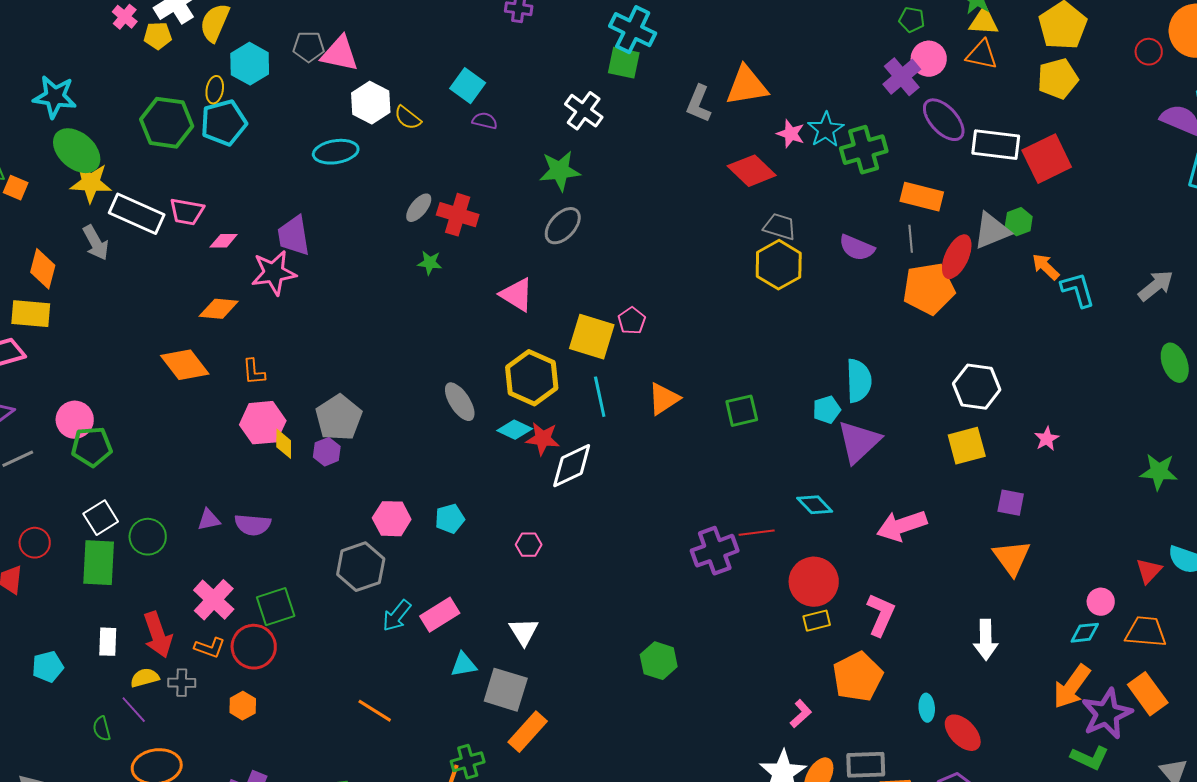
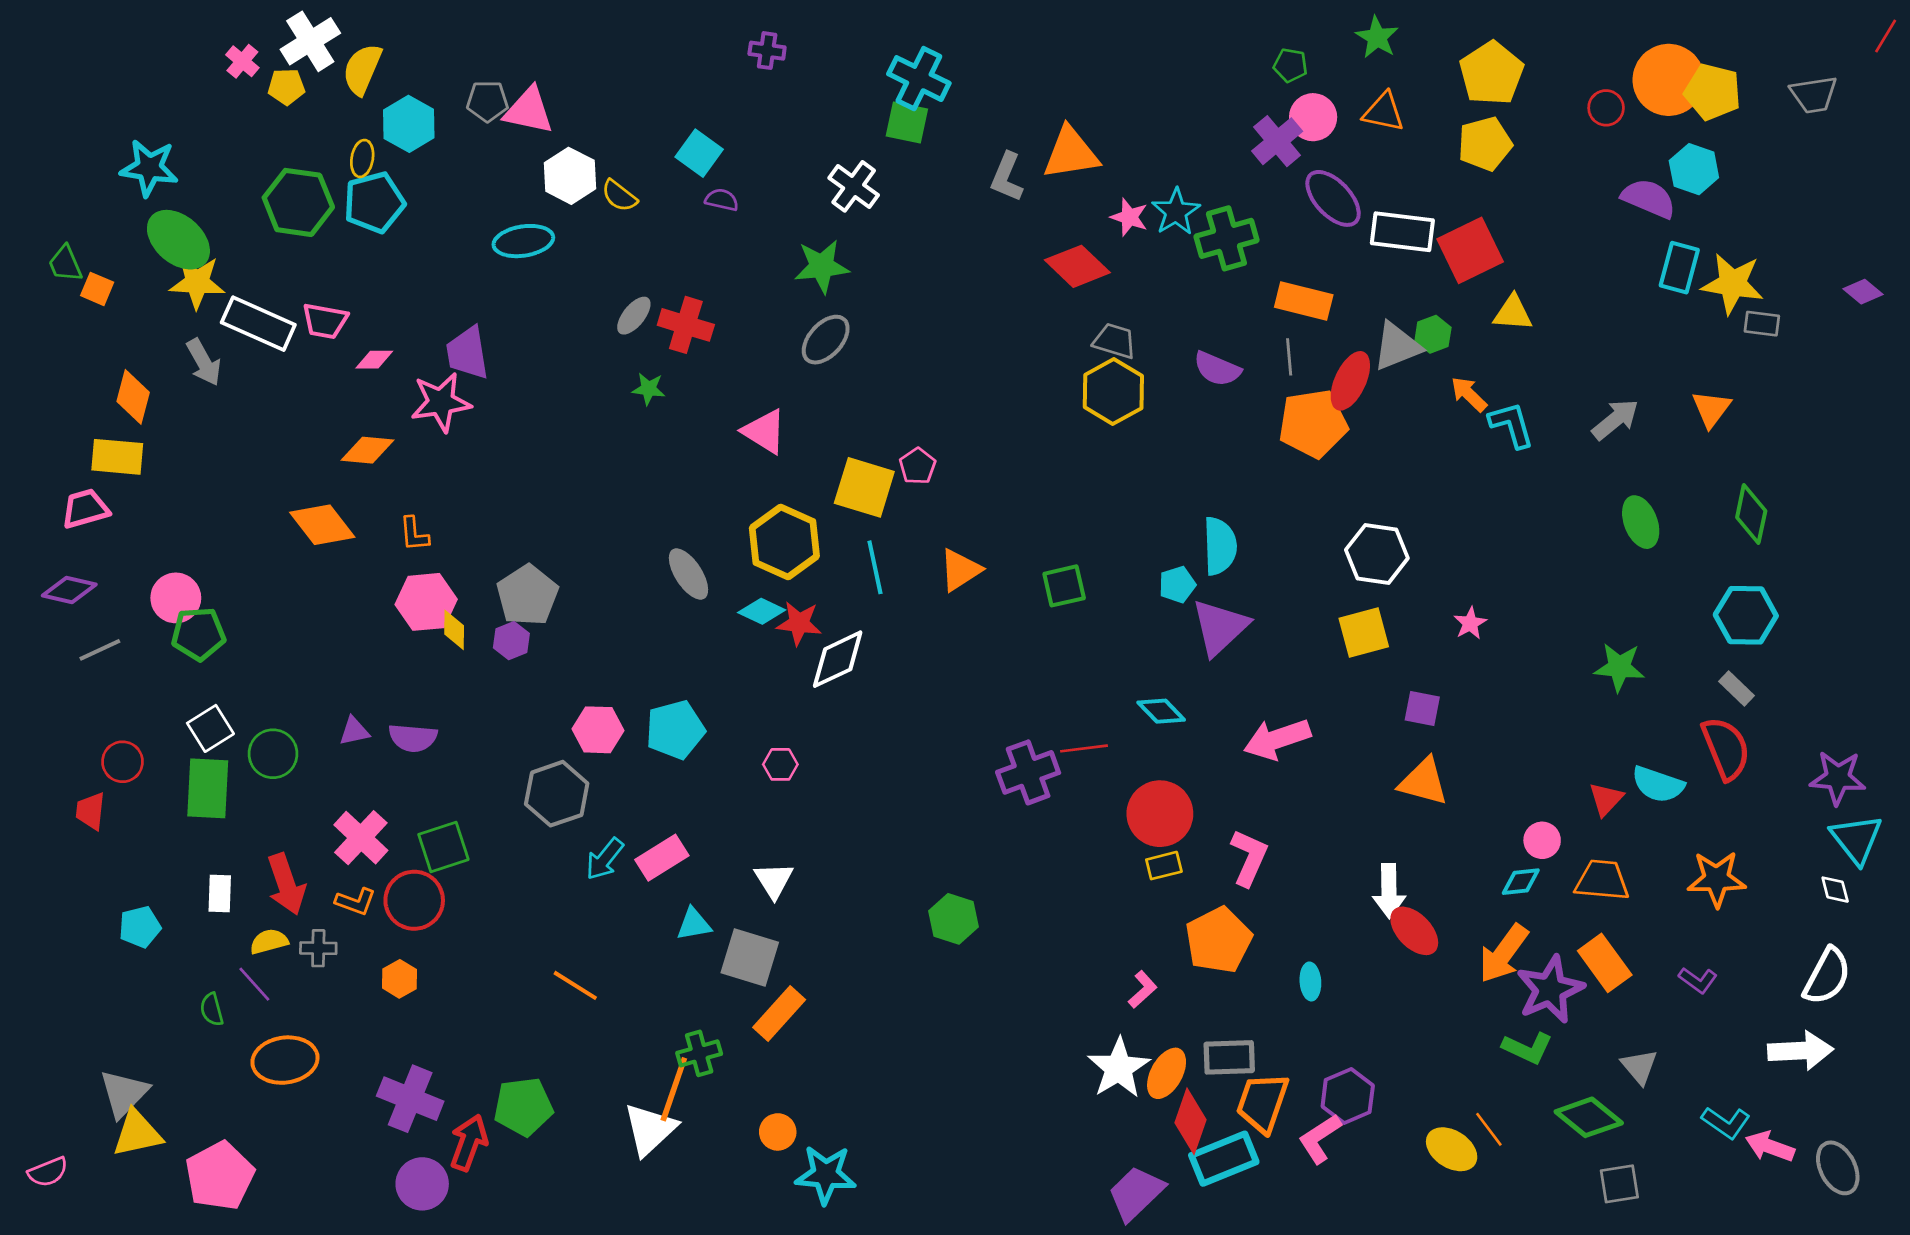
yellow triangle: (984, 22) -> (1513, 313), moved
cyan pentagon: (450, 519) -> (675, 730), size x1.5
orange triangle: (1012, 558) -> (1424, 782), turned -39
red ellipse: (963, 733) -> (1414, 931), moved

